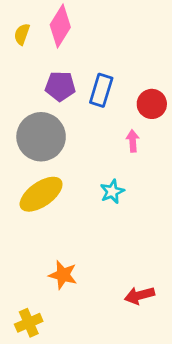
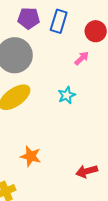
pink arrow: (133, 141) -> (82, 58), turned 49

